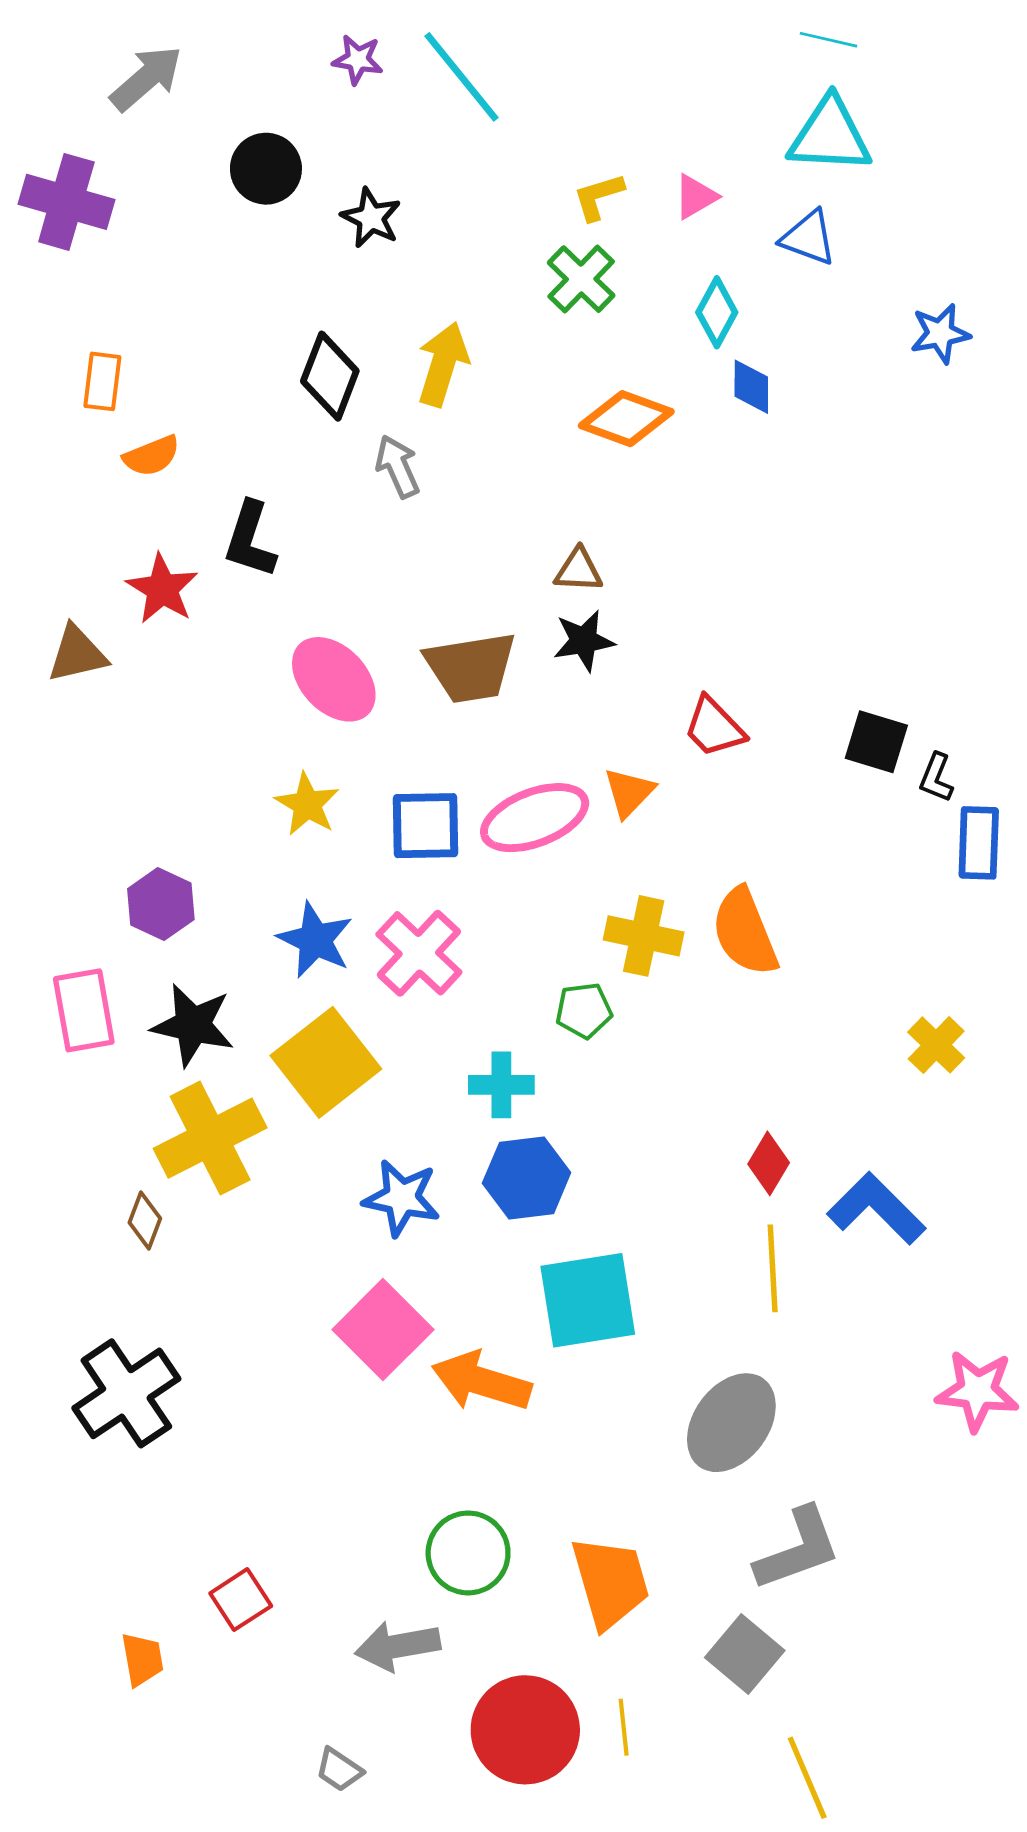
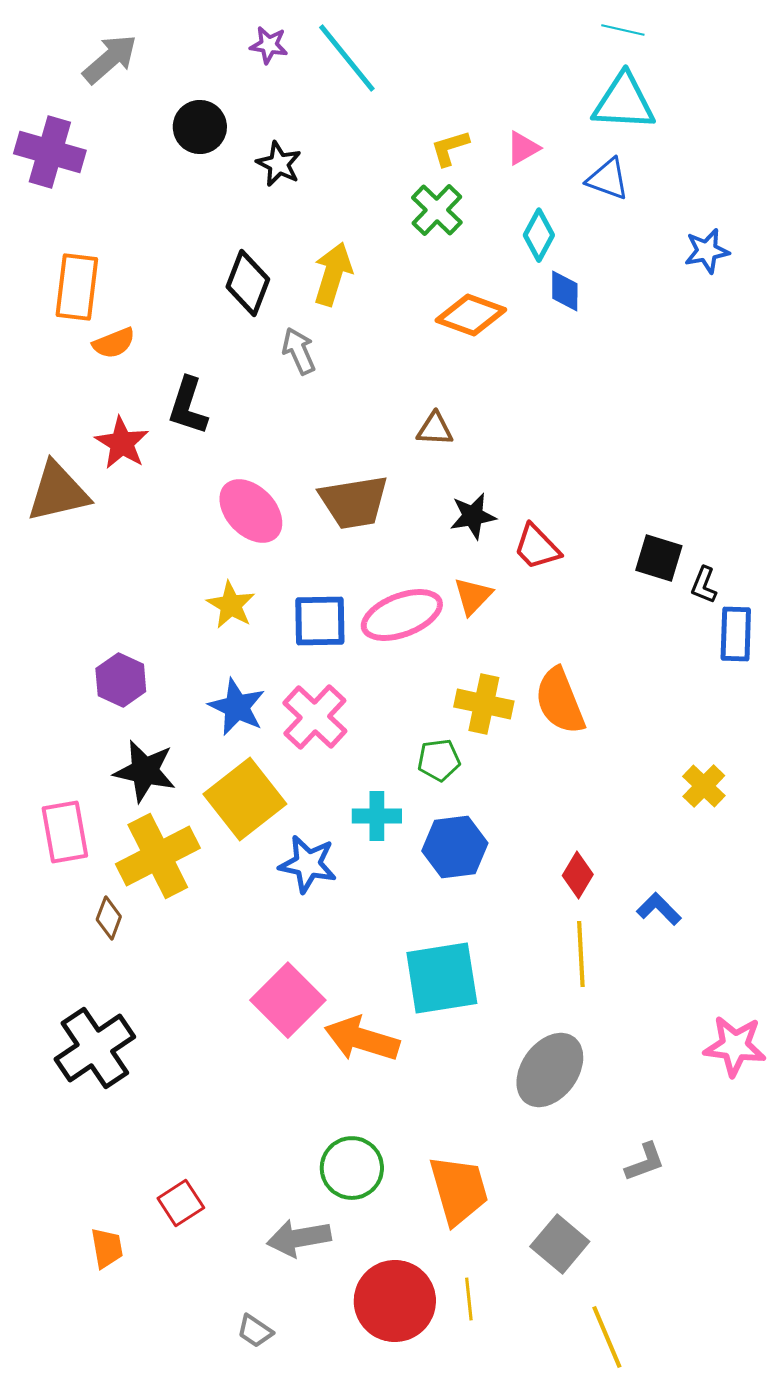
orange rectangle: (102, 381) -> (77, 287), size x1.5
black star: (584, 641) -> (473, 516), moved
brown triangle: (77, 654) -> (58, 492), size x1.4
pink rectangle: (84, 1010) -> (65, 832), moved
blue hexagon: (527, 1178) -> (455, 847), moved
blue star: (402, 1198) -> (308, 864), moved
blue L-shape: (876, 1209) -> (659, 909), size x0.6
gray L-shape: (798, 1549) -> (645, 1162), moved, size x0.6

